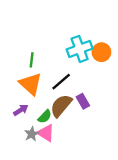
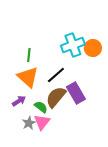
purple rectangle: (83, 101) -> (76, 93), size x1.5
green semicircle: (45, 117) -> (41, 107), turned -96
pink triangle: (46, 133) -> (42, 122), turned 36

